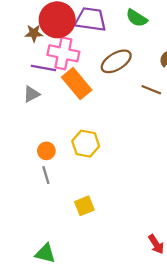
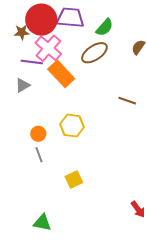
green semicircle: (137, 18) -> (105, 27), moved, turned -78
pink cross: (63, 53) -> (48, 48), turned 32
brown line: (151, 90) -> (127, 101), moved

